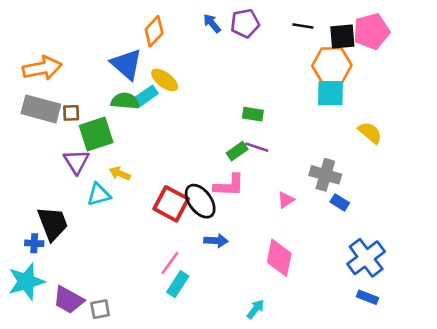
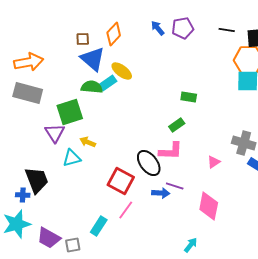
brown square: (71, 113) -> (83, 39), moved
purple line: (257, 147) -> (175, 186), moved
red square: (171, 204) -> (121, 181), moved
cyan rectangle: (178, 284) -> (99, 226), moved

